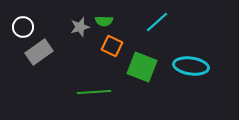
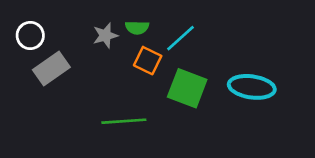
cyan line: (157, 22) -> (181, 38), moved

